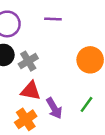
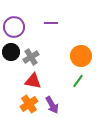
green line: (86, 104) -> (78, 81), moved
purple arrow: (54, 108) -> (52, 105), moved

